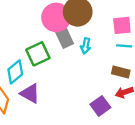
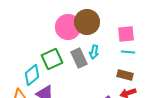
gray rectangle: (64, 37) -> (79, 58), moved

